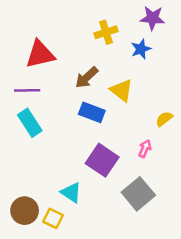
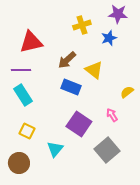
pink arrow: (145, 149) -> (112, 115), turned -56
cyan triangle: (71, 193) -> (55, 149), turned 36
yellow square: (53, 218) -> (27, 131), moved

